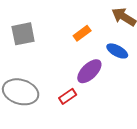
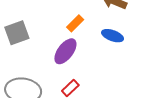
purple ellipse: (89, 71) -> (65, 51), moved

